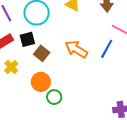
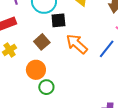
black square: (27, 39) -> (58, 20), moved

